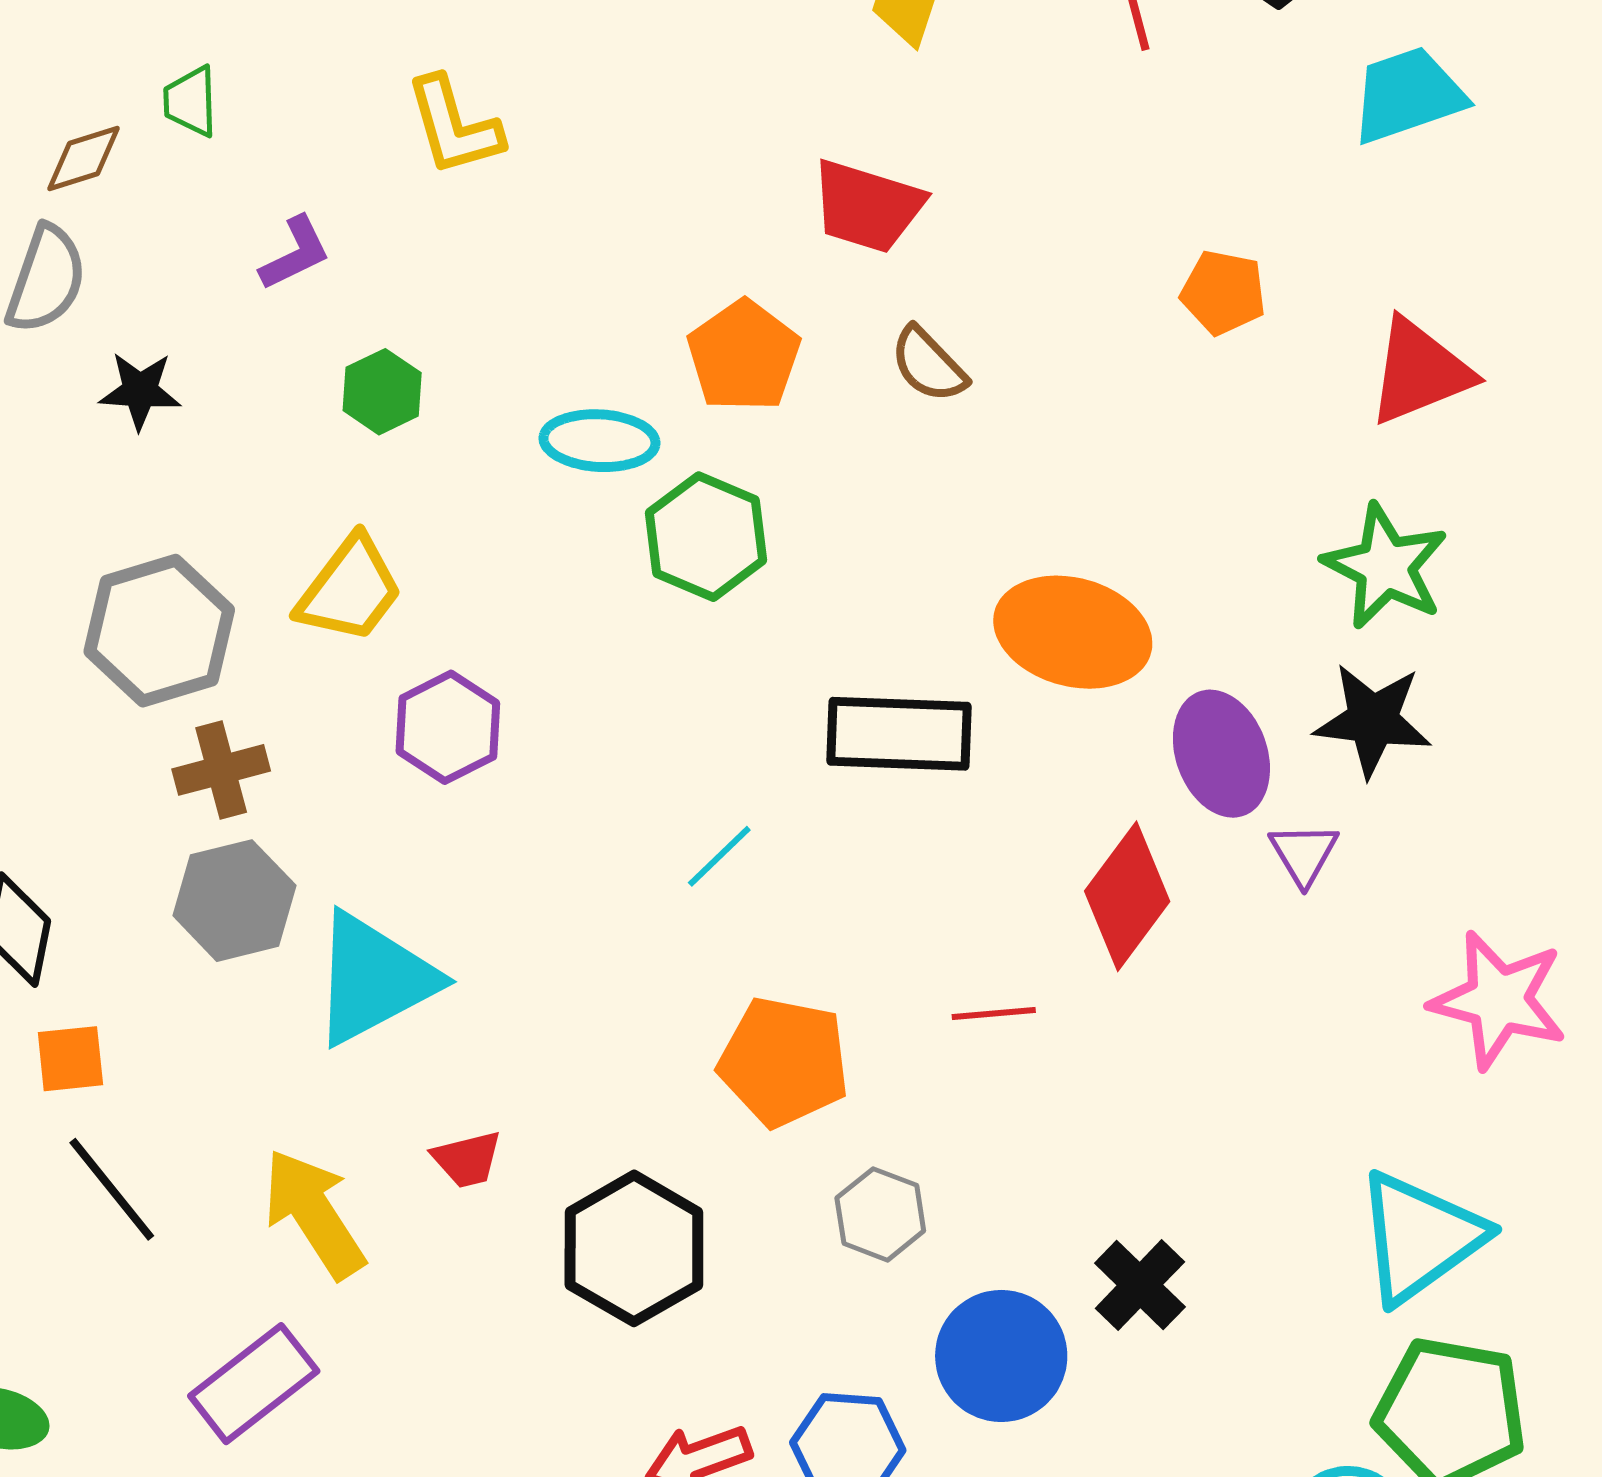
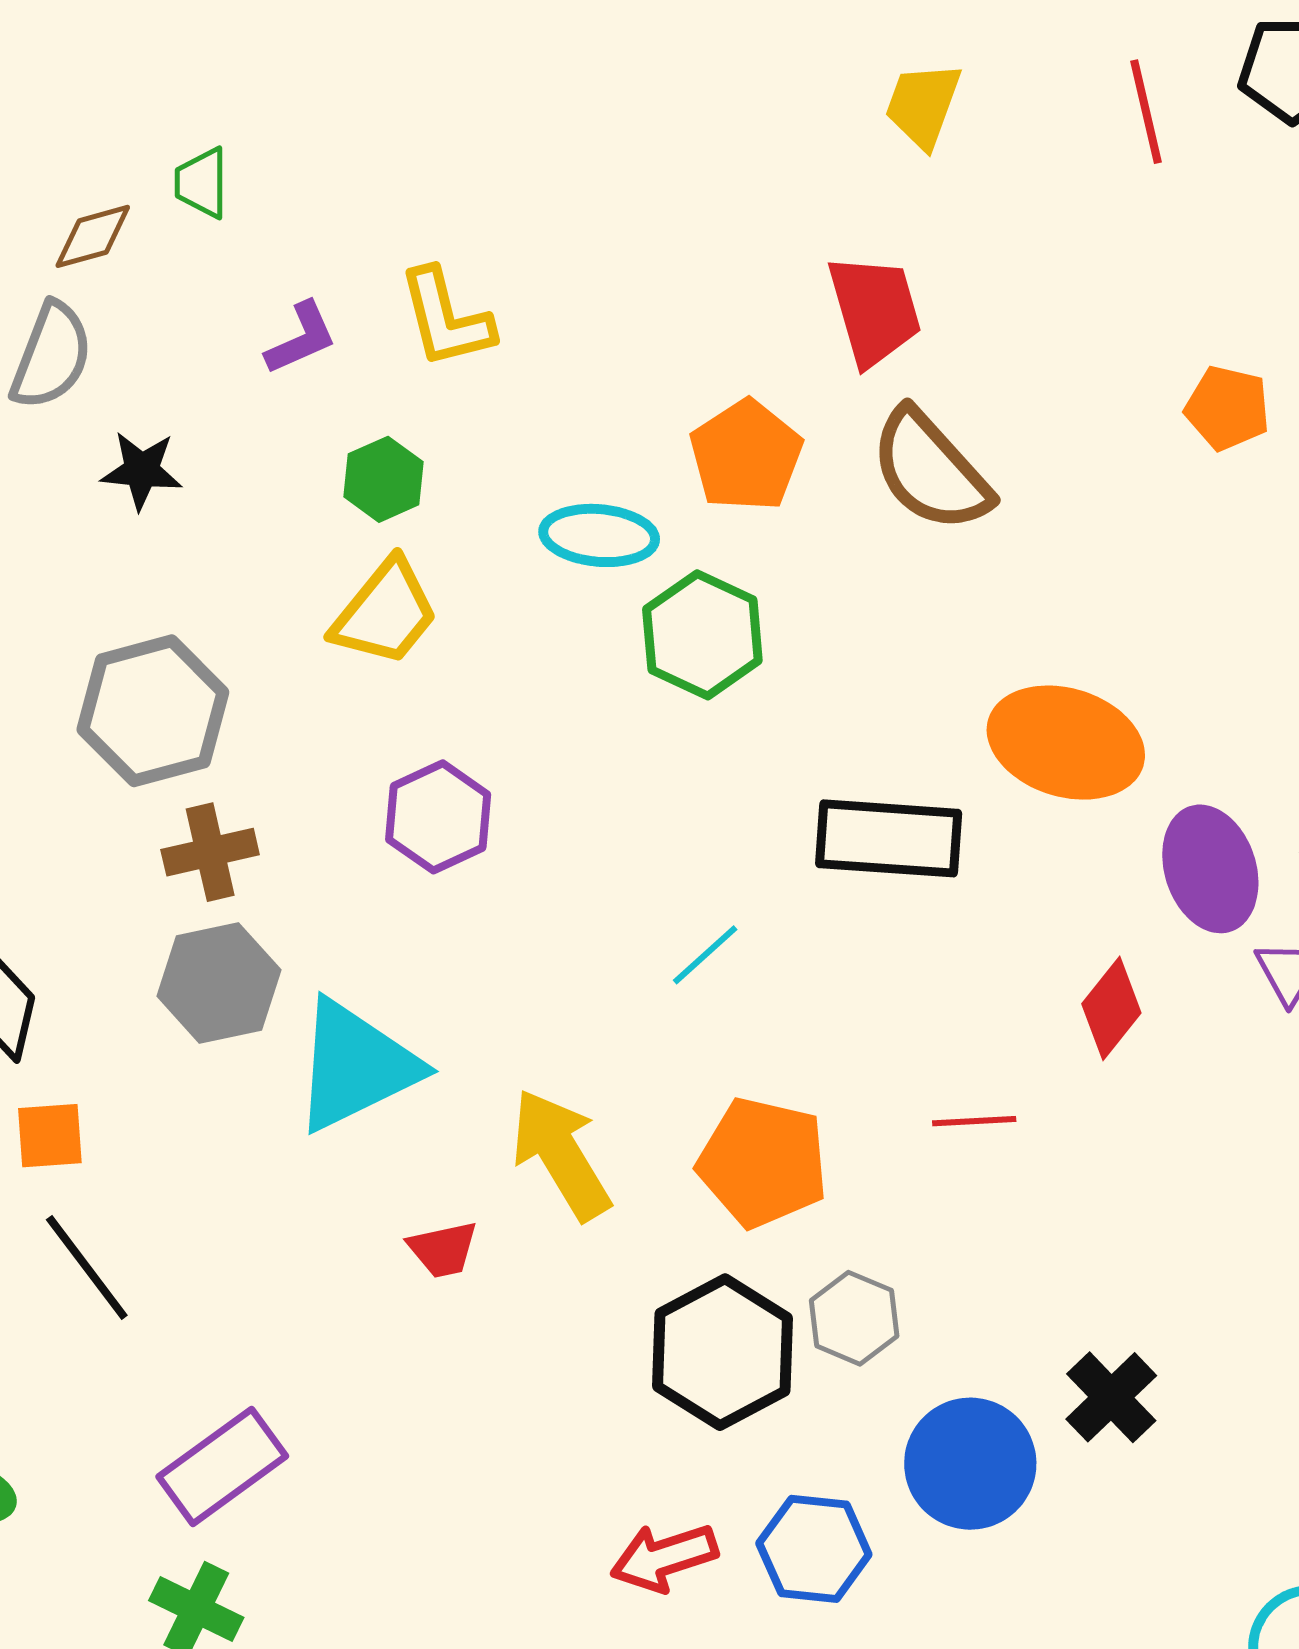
yellow L-shape: (454, 126) -> (446, 318), moved
red trapezoid: (867, 206) -> (874, 310), turned -125
brown semicircle: (928, 365) -> (930, 470), size x1.6
yellow trapezoid: (350, 590) -> (385, 613), moved
red diamond: (1127, 896) -> (1111, 1008), size x0.7
yellow arrow: (314, 1214) -> (561, 1154), moved
black hexagon: (634, 1248) -> (722, 1352), moved

